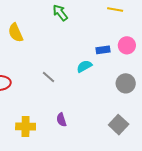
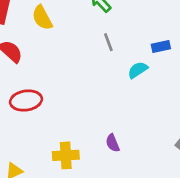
yellow semicircle: (16, 33) -> (42, 18), moved
gray line: (49, 77) -> (108, 42), moved, turned 32

